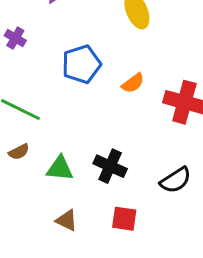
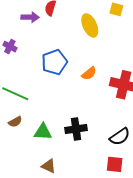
black cross: (110, 166) -> (76, 129), turned -30
red square: (124, 219) -> (115, 164), moved

